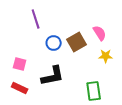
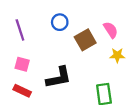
purple line: (36, 19) -> (20, 30), moved
blue circle: (54, 43) -> (60, 22), moved

